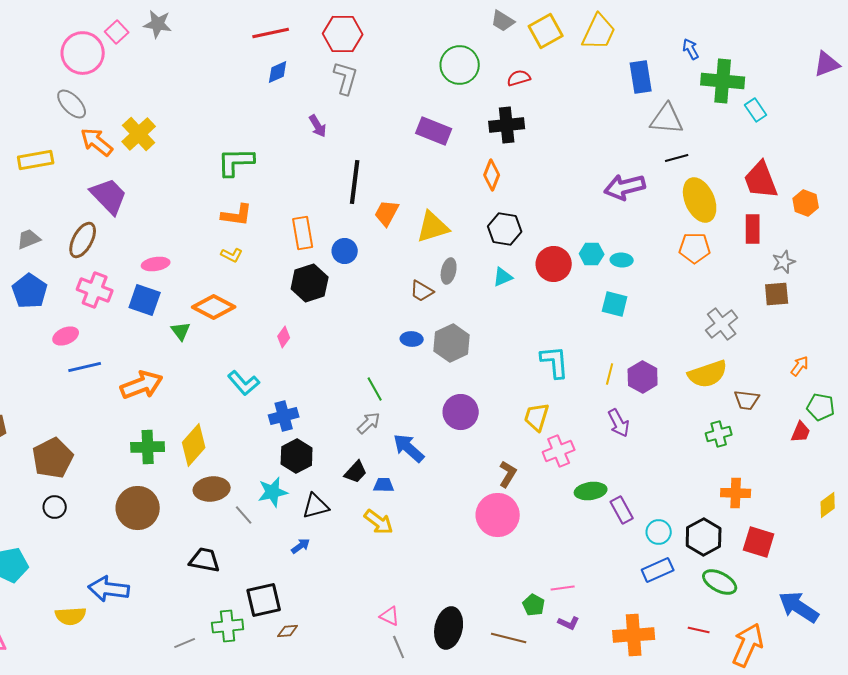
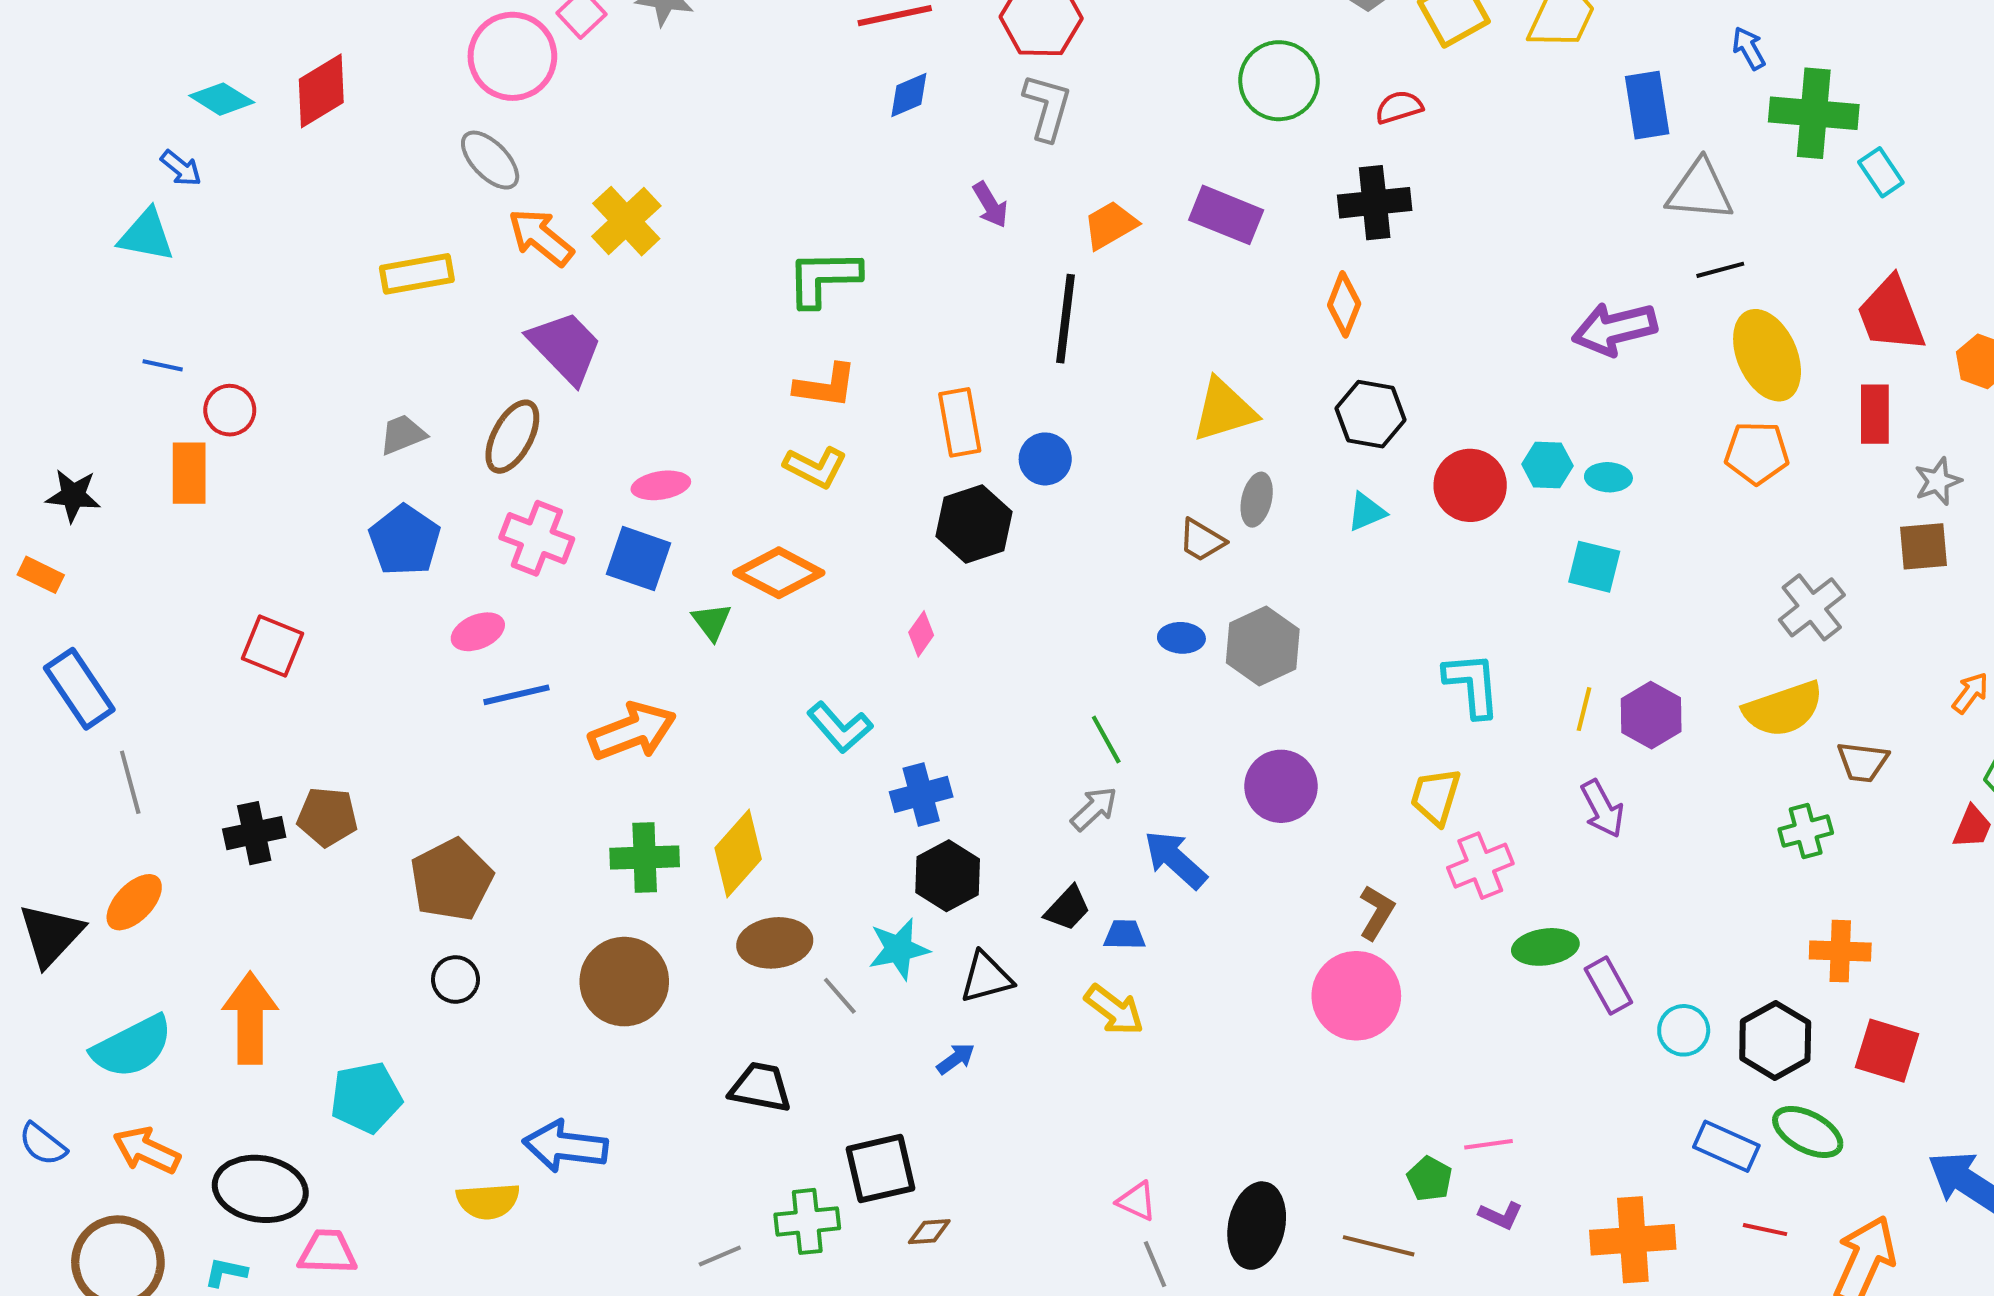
orange trapezoid: (387, 213) -> (1110, 225), moved, turned 32
yellow L-shape: (232, 255) -> (815, 467), size x1.4
blue rectangle: (658, 570) -> (1726, 1146), moved, turned 48

